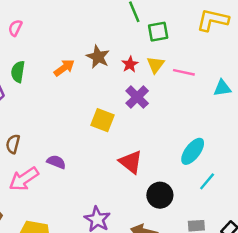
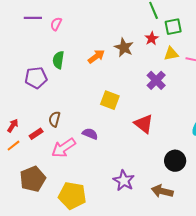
red star: (130, 64) -> (152, 38), moved
yellow triangle: (156, 65) -> (171, 54), turned 42
yellow square: (102, 120) -> (110, 100), moved
red triangle: (131, 162) -> (144, 124), moved

